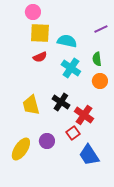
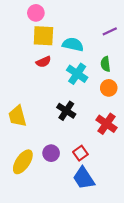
yellow trapezoid: (31, 105) -> (17, 116), moved
red cross: (84, 115) -> (107, 124), moved
red square: (73, 133) -> (80, 153), moved
blue trapezoid: (89, 155) -> (84, 178), moved

